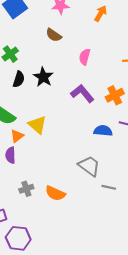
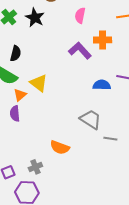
black star: (43, 77) -> (35, 18), moved
black semicircle: (19, 79) -> (16, 53), moved
orange cross: (115, 95) -> (103, 40), moved, turned 30
gray cross: (26, 189) -> (35, 167), moved

